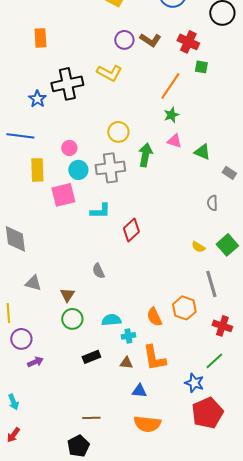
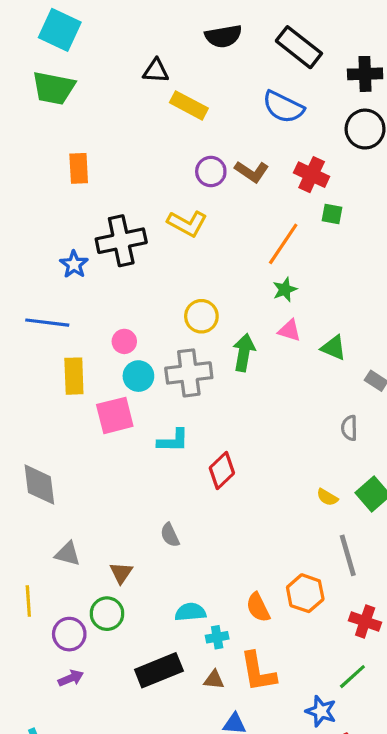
green circle: (72, 319) -> (107, 614), moved
purple circle: (21, 339) -> (69, 634), moved
black rectangle: (91, 357) -> (159, 670), size x1.6

